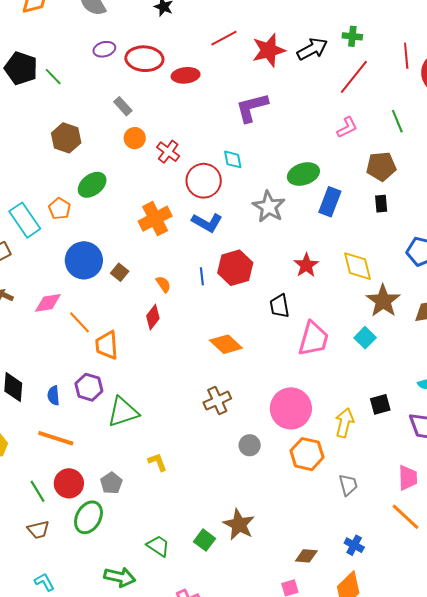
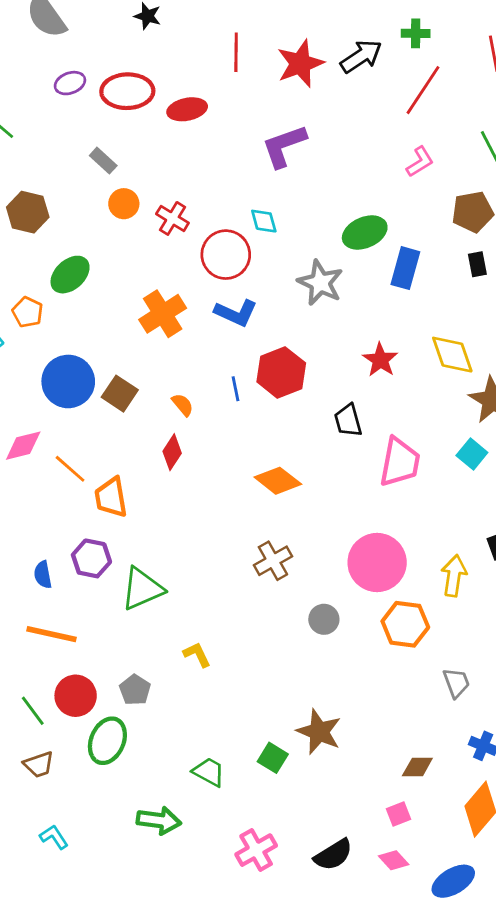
red line: (224, 38) -> (236, 52), turned -56
brown square: (120, 272) -> (120, 394), size x1.4
gray trapezoid: (348, 485) -> (456, 683), moved

